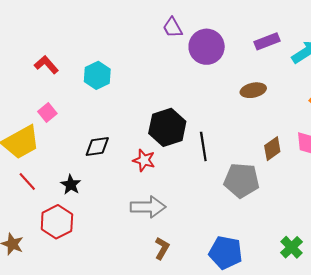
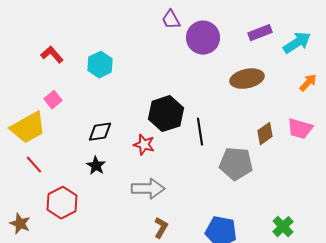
brown ellipse: (253, 90) -> (247, 79), size x1.4
black star: (71, 185) -> (96, 166), moved

